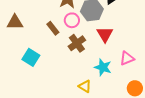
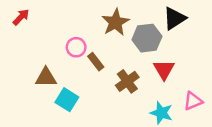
pink circle: (72, 20) -> (76, 47), moved
brown triangle: (15, 22) -> (46, 77), moved

